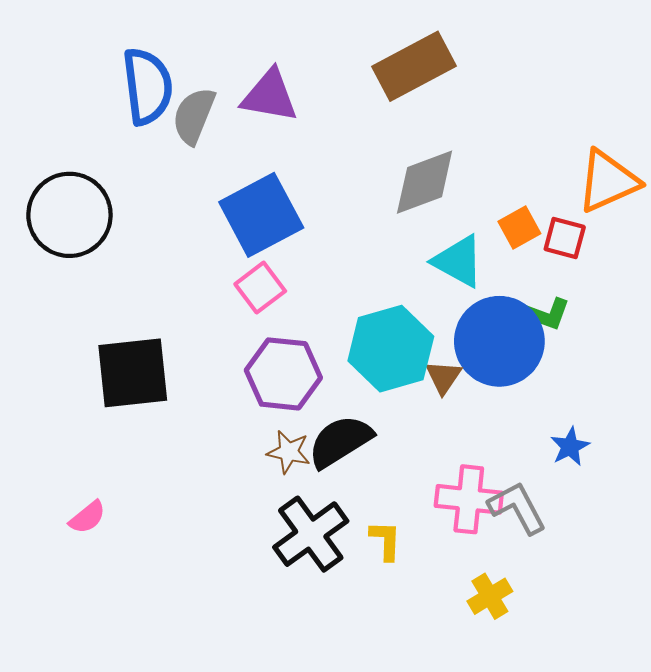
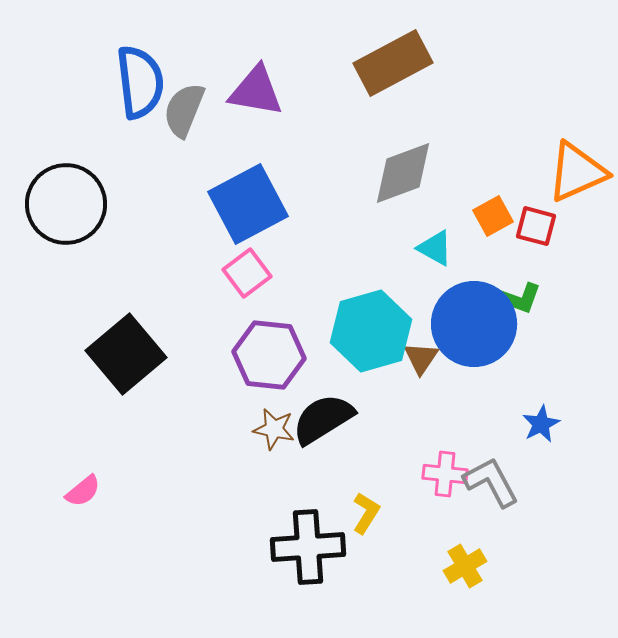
cyan triangle: (458, 261) -> (435, 248), size x0.7
black square: (133, 373) -> (126, 354), turned -34
pink cross: (469, 499) -> (445, 474), size x0.7
black cross: (311, 534) -> (308, 547), moved, turned 32
yellow L-shape: (386, 540) -> (366, 513), turned 30

